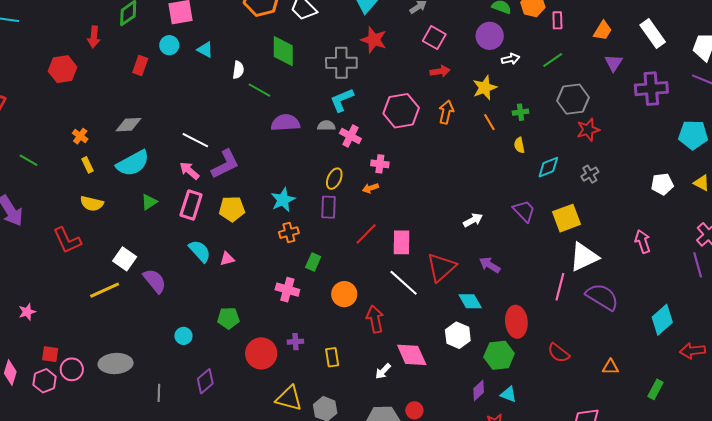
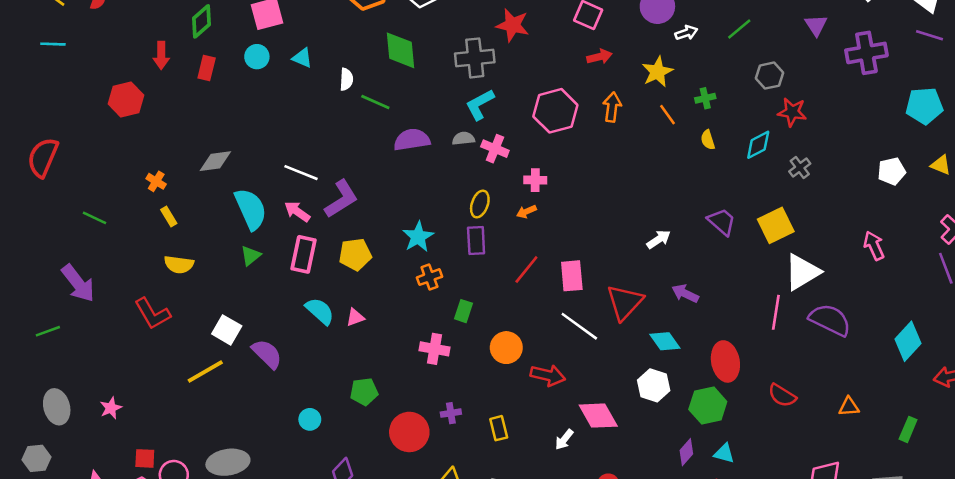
red rectangle: (140, 66) -> (207, 68), moved
gray hexagon: (573, 99) -> (769, 76), size x0.7
red star: (588, 130) -> (792, 112), turned 30
cyan semicircle: (133, 163) -> (251, 209), moved, turned -80
cyan diamond: (548, 167) -> (758, 145), moved
red arrow: (375, 319) -> (548, 375), turned 120

